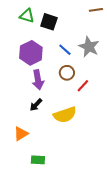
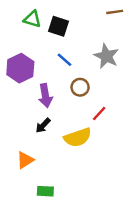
blue line: (65, 50) -> (65, 60), moved
purple hexagon: (31, 53) -> (20, 68), moved
red line: (83, 86) -> (99, 114), moved

